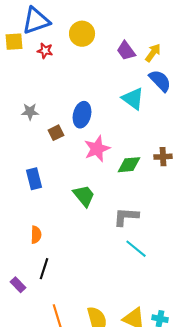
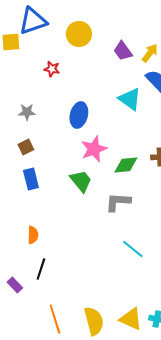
red star: (45, 51) -> (52, 69), moved
brown square: (56, 133) -> (26, 147), moved
green trapezoid: (84, 196) -> (81, 181), moved
gray L-shape: (126, 217) -> (118, 202), moved

